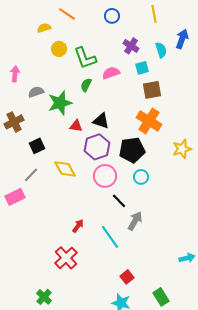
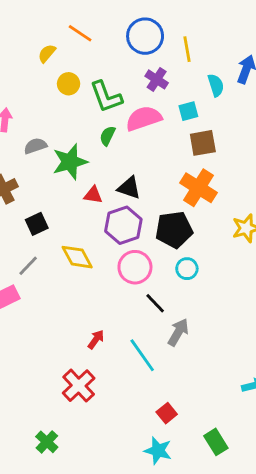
yellow line: (154, 14) -> (187, 49), moved
blue circle: (112, 16) -> (145, 36), size x1.6
yellow semicircle: (44, 28) -> (47, 53), turned -32
purple cross: (131, 46) -> (157, 79), moved
pink semicircle: (111, 73) -> (144, 118), size x1.4

